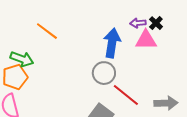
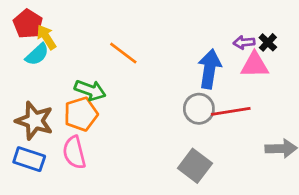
red line: (126, 95) -> (231, 111), moved, turned -48

